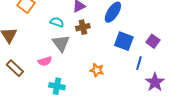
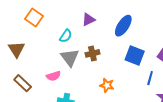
cyan semicircle: (57, 22) -> (66, 36), turned 104
brown cross: (83, 27) -> (92, 53), moved

